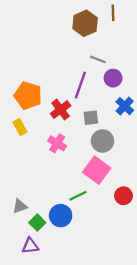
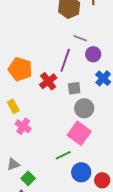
yellow rectangle: (20, 127) -> (13, 106), moved
pink cross: (57, 143) -> (23, 126), moved
red circle: (124, 196) -> (102, 180), moved
blue circle: (61, 216) -> (81, 172), moved

